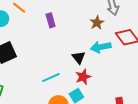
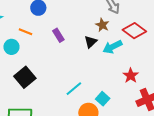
black triangle: (79, 57) -> (91, 42), moved, turned 40
red star: (83, 77) -> (131, 76), moved

